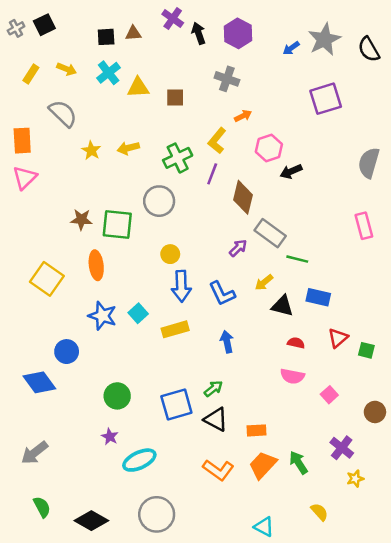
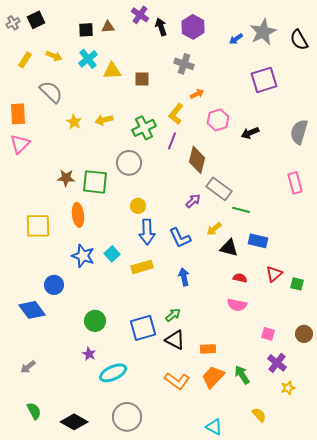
black arrow: (291, 171) -> (250, 133), moved
yellow square: (47, 279) -> (38, 226), turned -36
pink square: (329, 395) -> (268, 334), moved, turned -32
gray arrow: (35, 453) -> (28, 367), size x0.7

